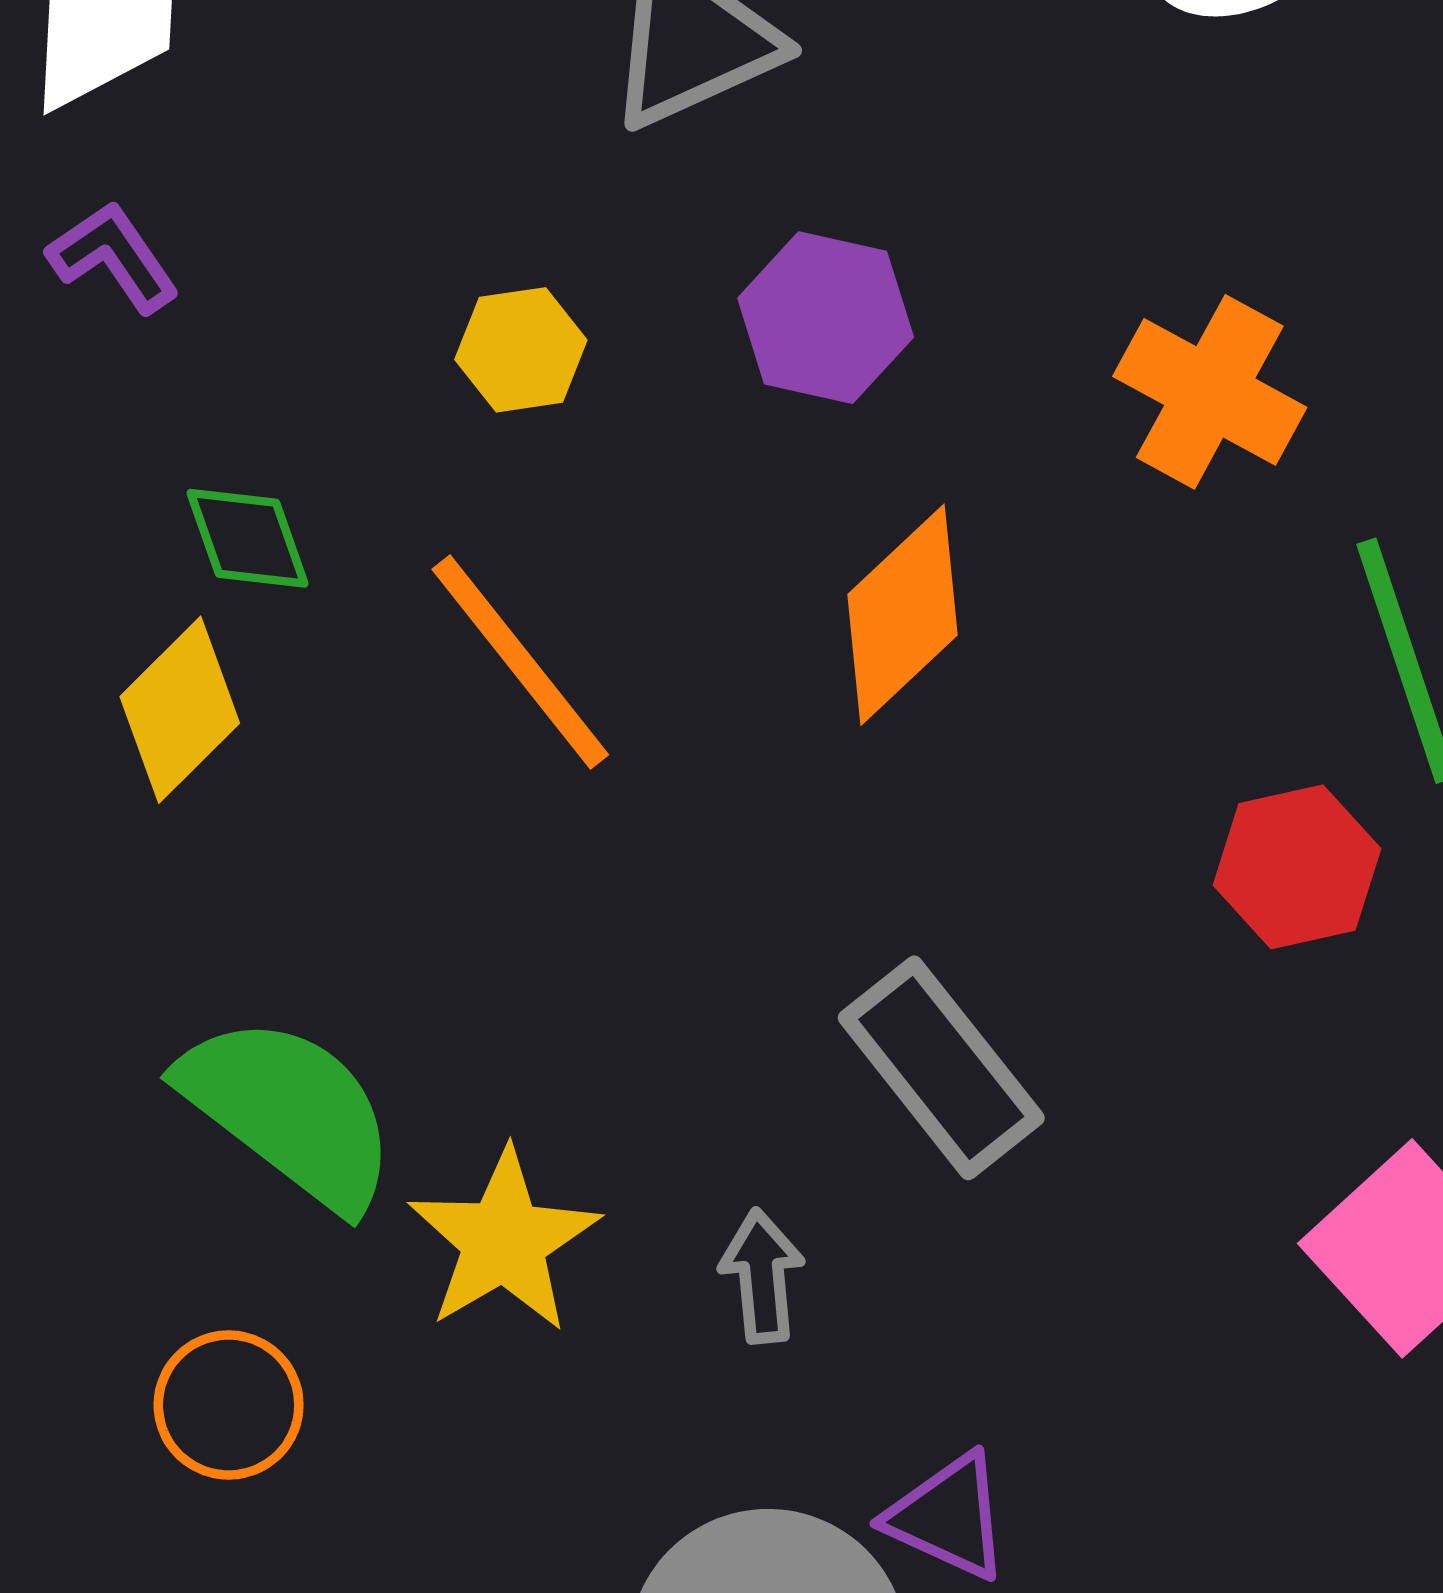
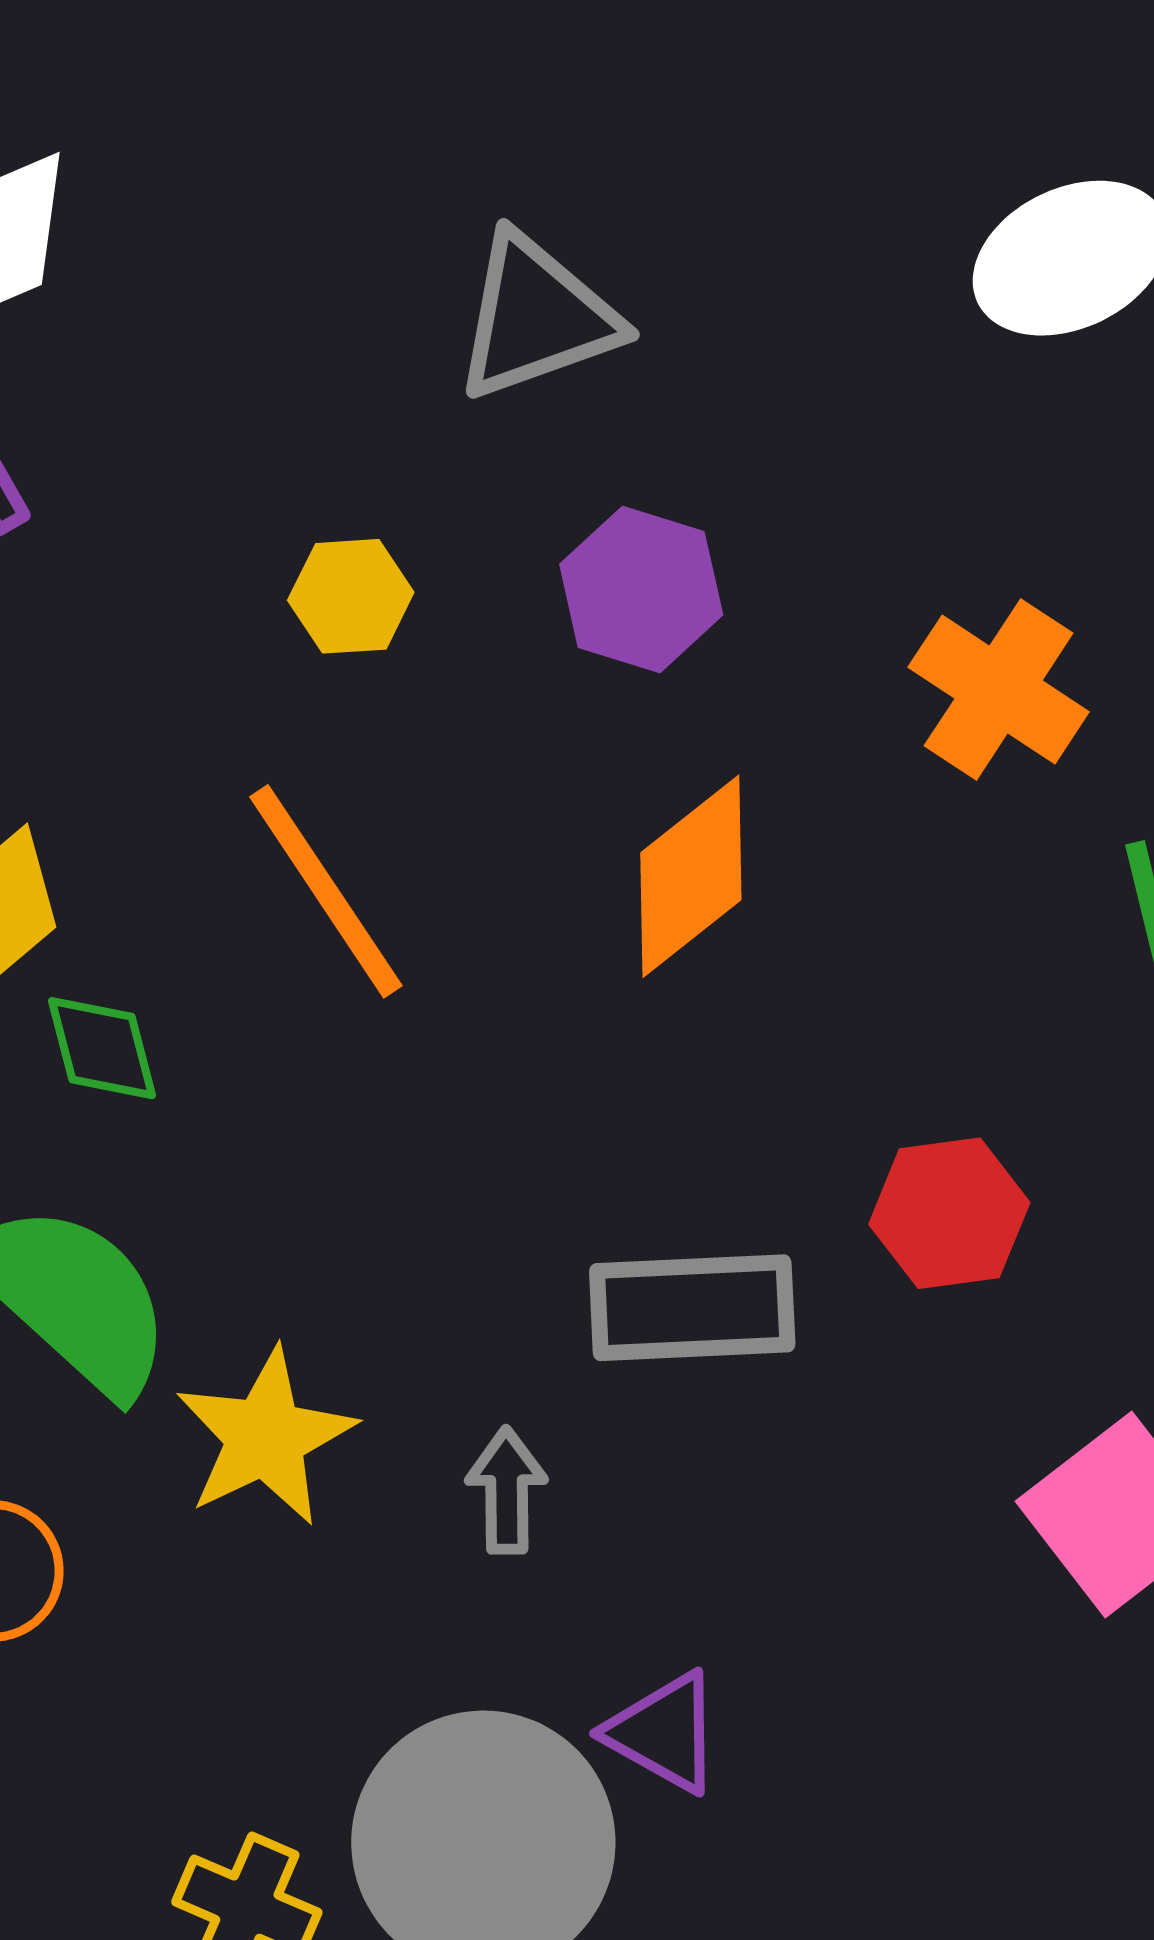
green diamond: (248, 538) -> (102, 1048), moved
red hexagon: (1297, 867) -> (949, 1213), moved
gray rectangle: (941, 1068) -> (692, 1308), turned -59

